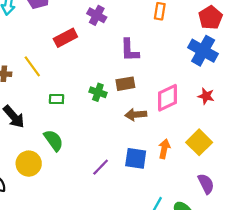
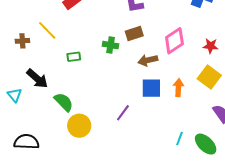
red star: (206, 96) -> (211, 46), moved
green semicircle: (54, 140) -> (64, 102), moved
blue square: (136, 158) -> (151, 88), moved
yellow circle: (29, 164) -> (79, 126), moved

